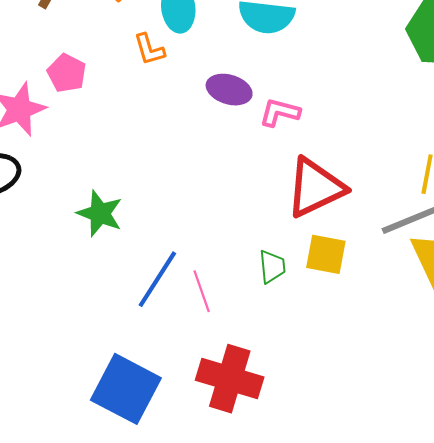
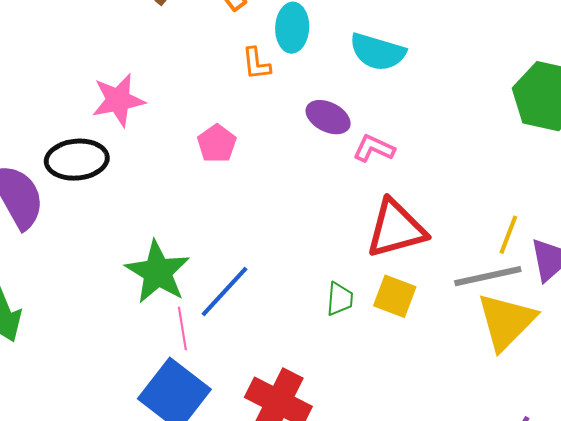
pink pentagon: (67, 73) -> (217, 144), moved
green star: (100, 213) -> (158, 272), moved, size x1.4
pink line: (202, 291) -> (182, 329), moved

